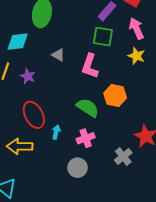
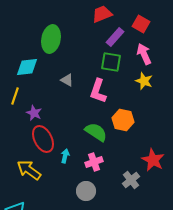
purple star: (28, 76) -> (34, 113), moved
yellow arrow: (20, 146) -> (29, 170), turned 35

